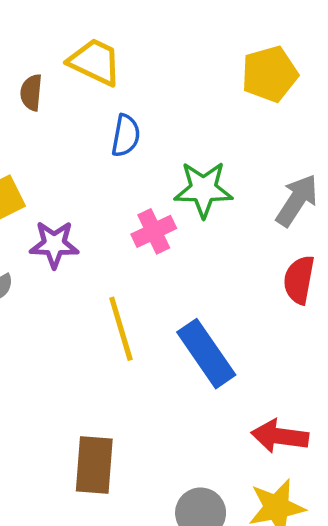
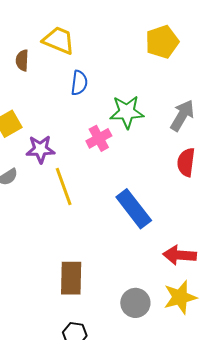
yellow line: (121, 329) -> (64, 186), moved

